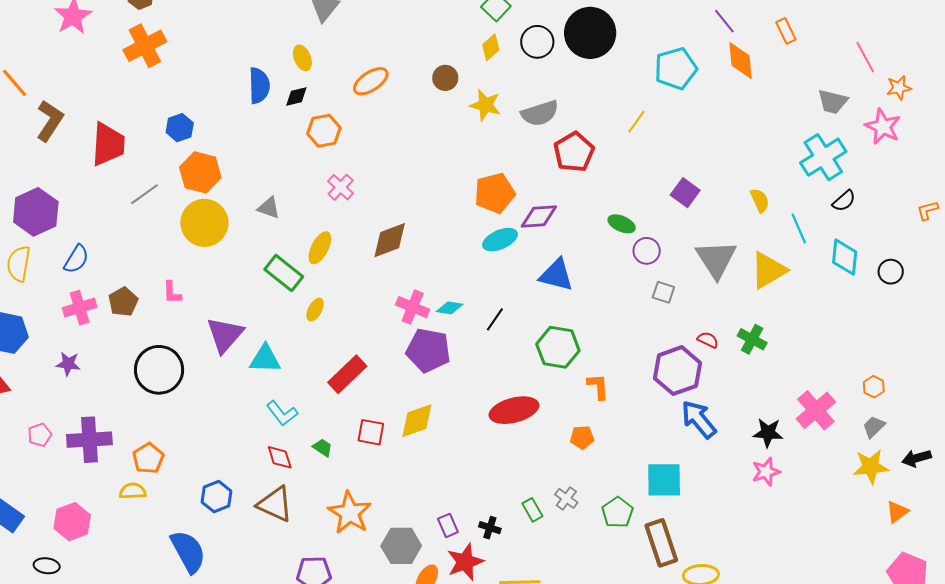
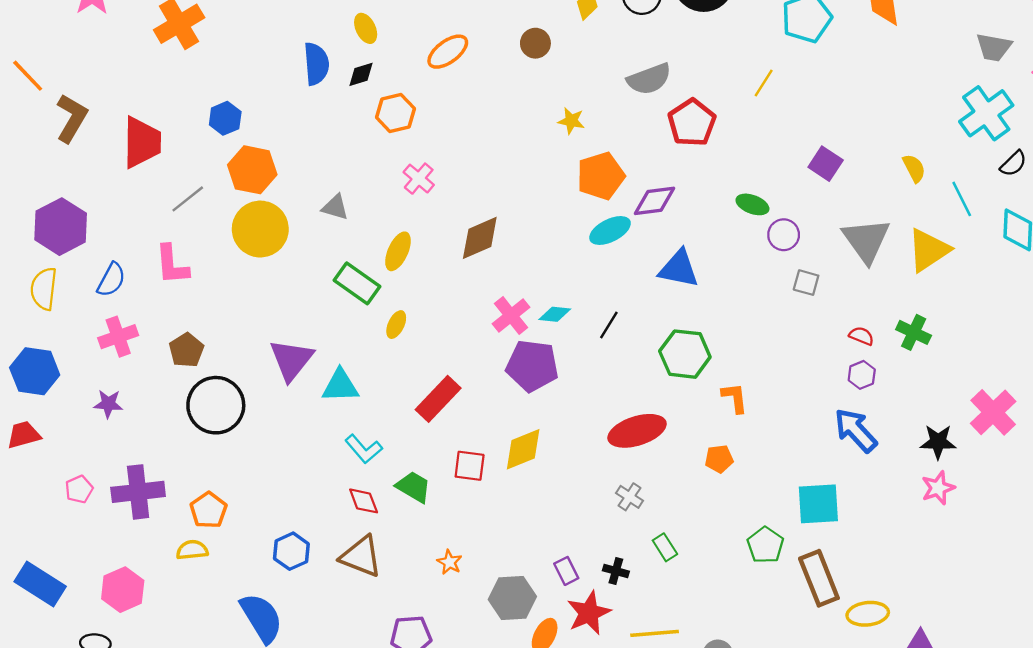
yellow star: (485, 105) -> (571, 121), moved, size x0.7
pink L-shape: (172, 293) -> (172, 265), moved, size x1.5
brown pentagon: (123, 302) -> (186, 350), moved
pink cross: (413, 307) -> (511, 316), turned 32
purple hexagon: (677, 371) -> (862, 375), moved, size x0.5
green trapezoid: (323, 448) -> (413, 487), size x1.5
gray cross: (566, 498) -> (629, 497), moved
orange star: (350, 513) -> (449, 562), size x0.5

